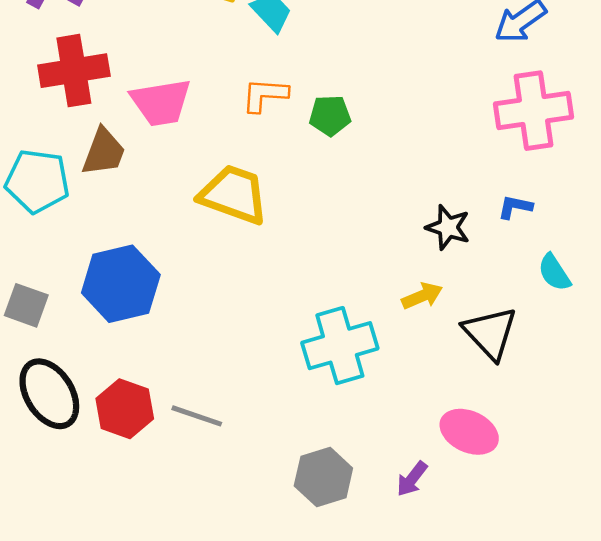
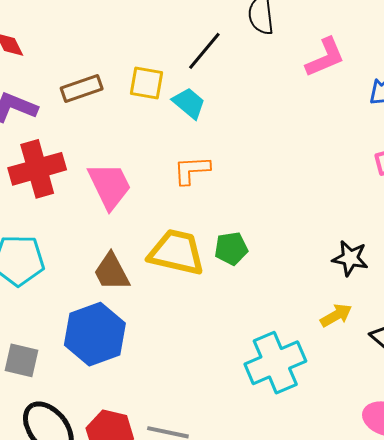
pink trapezoid: (161, 102) -> (110, 186), turned -100
green pentagon: (330, 116) -> (231, 248), moved
brown trapezoid: (104, 152) -> (112, 272), moved, turned 138

